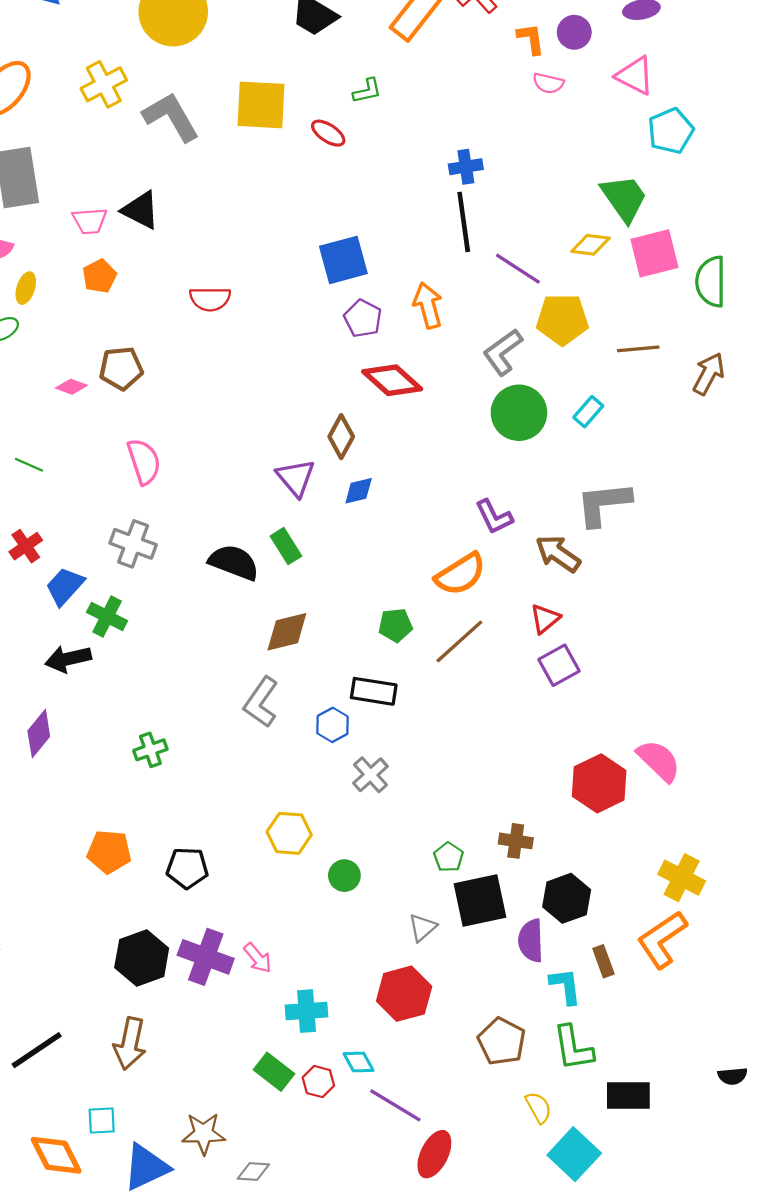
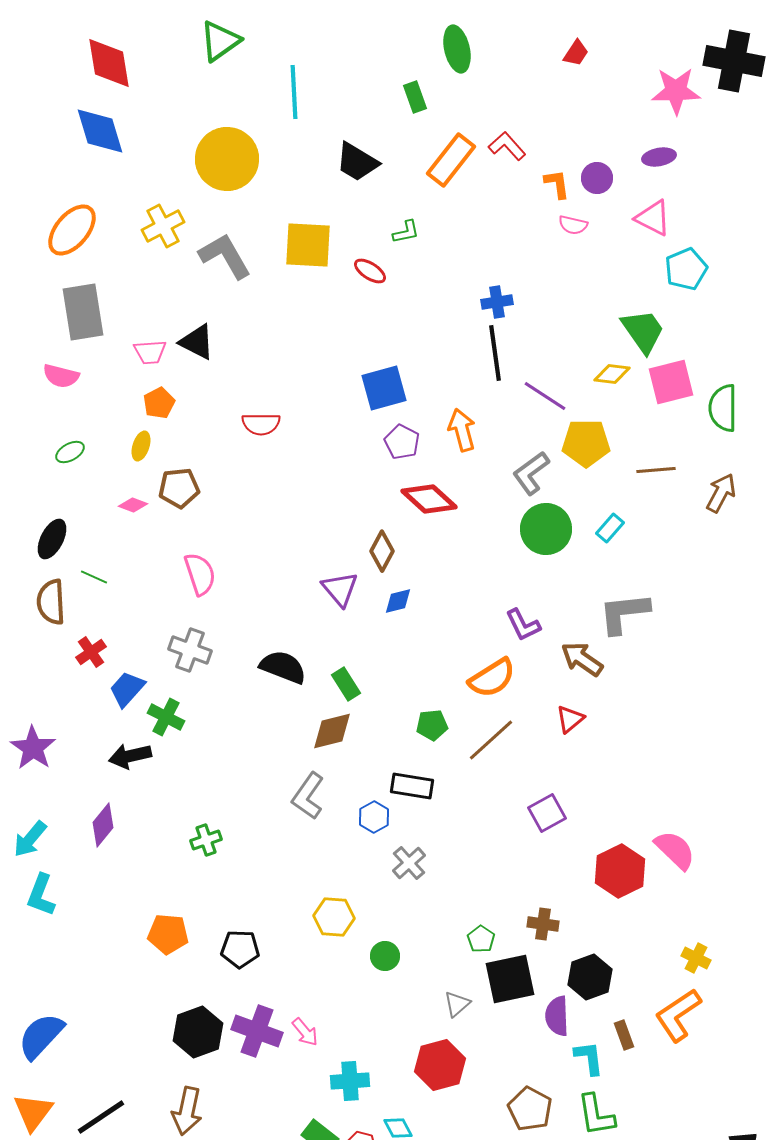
yellow ellipse: (26, 288) -> (141, 446), moved
green rectangle: (286, 546) -> (346, 684), moved
purple square: (559, 665) -> (547, 813), moved
yellow cross: (682, 878) -> (696, 958), size x0.7

